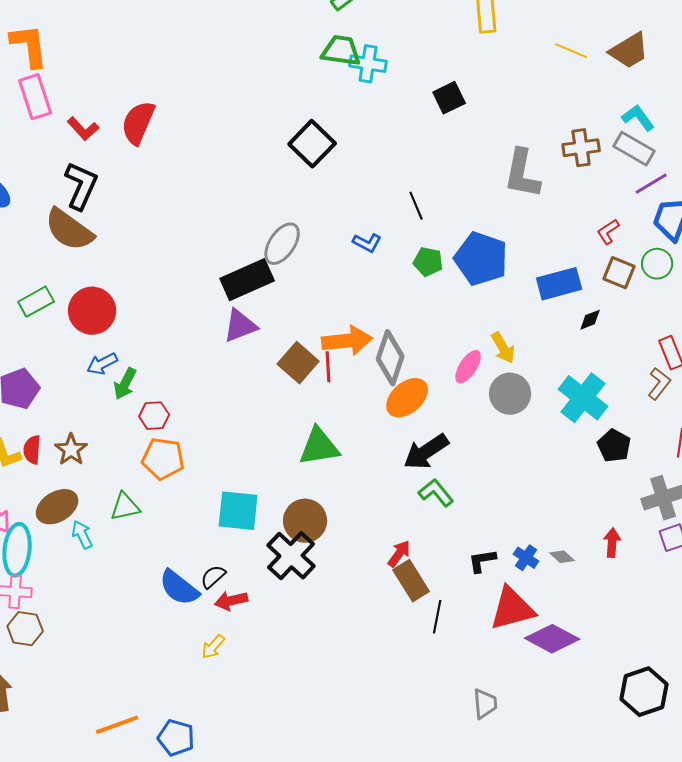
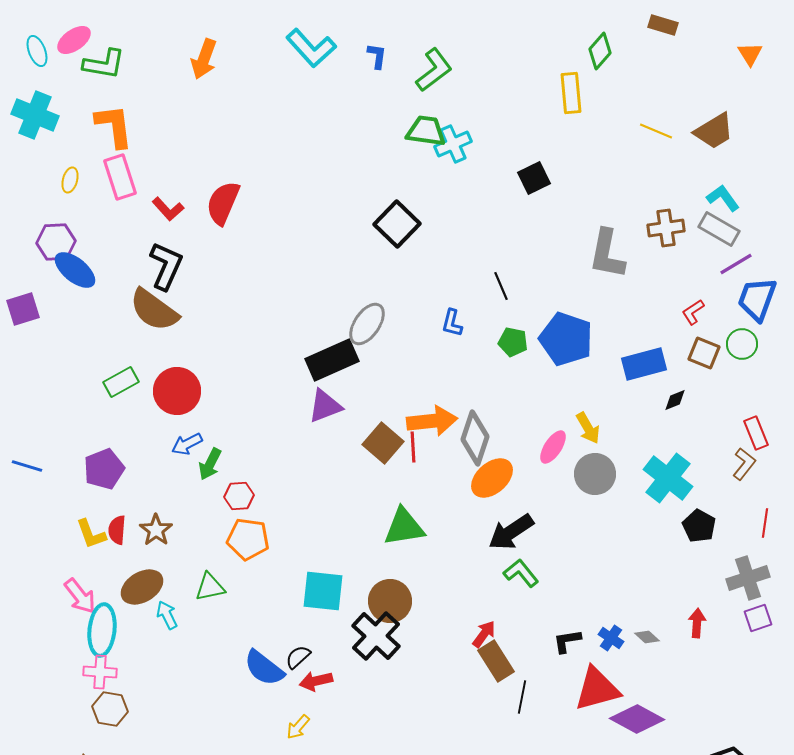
cyan cross: (368, 64) -> (453, 144), turned -33
blue L-shape: (367, 243) -> (452, 323), turned 76

